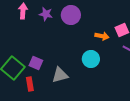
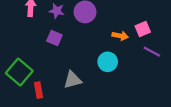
purple square: (36, 63) -> (54, 38), moved

